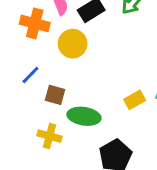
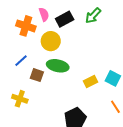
green ellipse: (84, 116) -> (58, 66), moved
yellow cross: (50, 136) -> (20, 99), moved

